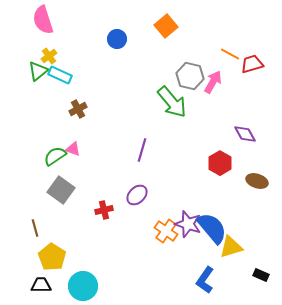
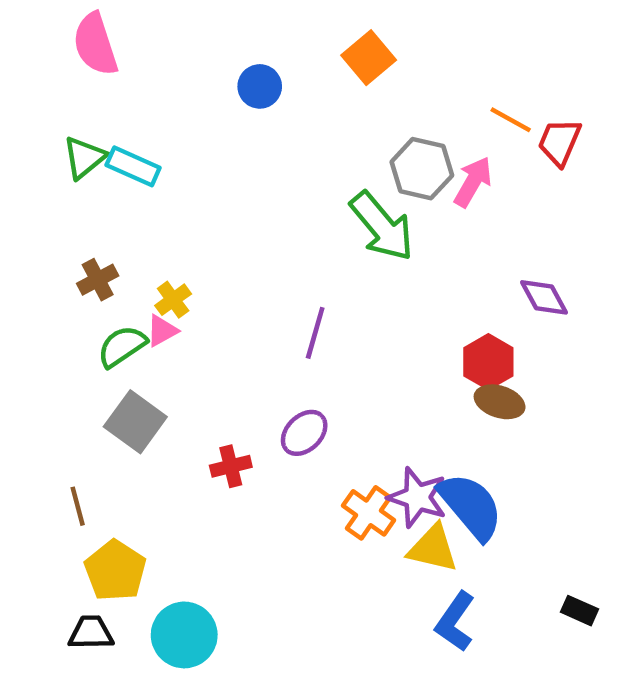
yellow cross: (49, 56) -> (173, 300), moved
red trapezoid: (252, 64) -> (560, 142), turned -50
brown cross: (78, 109) -> (98, 280), moved
pink triangle: (73, 149) -> (162, 331), turned -49
brown ellipse: (257, 181) -> (500, 402), moved
yellow triangle: (231, 247) -> (433, 548), moved, turned 30

